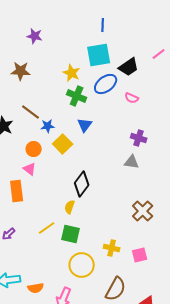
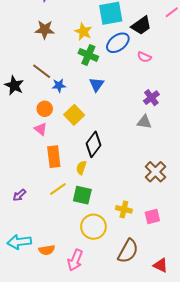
brown star: (21, 71) -> (45, 30), moved
purple cross: (139, 138) -> (151, 98), turned 35
yellow square: (63, 144) -> (74, 115), moved
orange rectangle: (17, 191) -> (54, 157), moved

